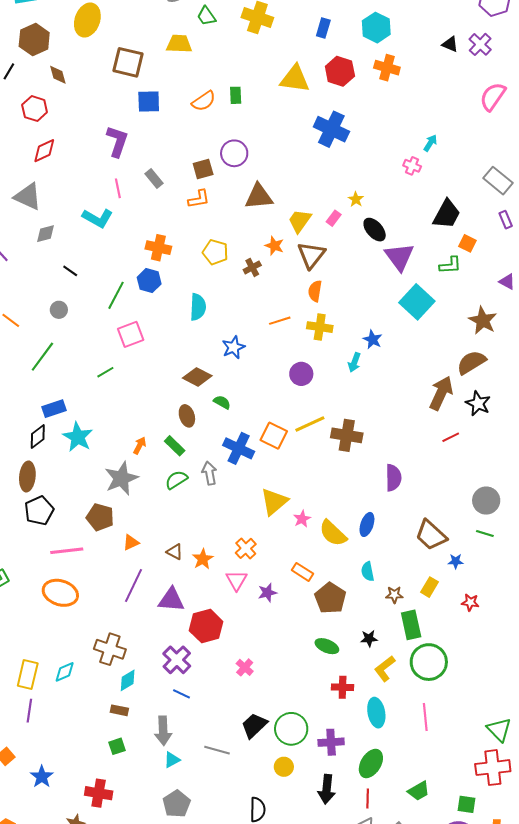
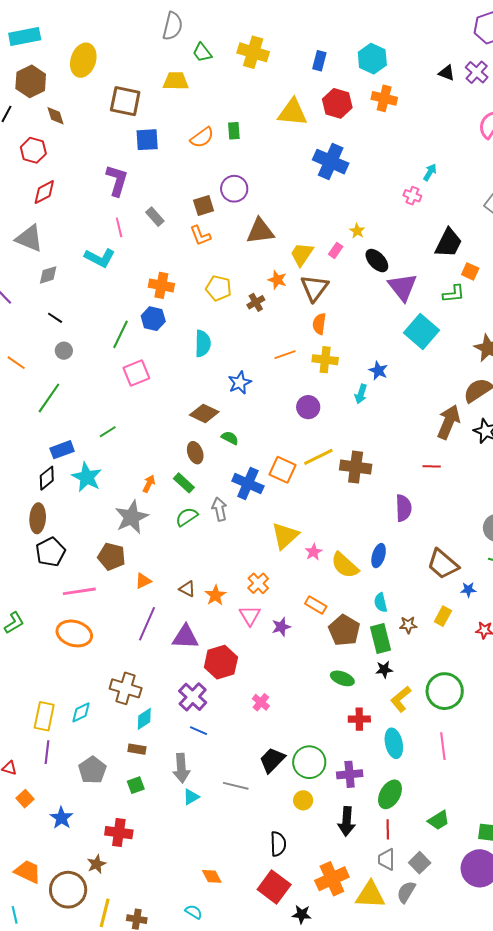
orange L-shape: (199, 199) -> (200, 236), turned 80
black line: (70, 271) -> (55, 318), moved
green line: (105, 372) -> (108, 432), moved
red line: (451, 437) -> (432, 466), moved, turned 30
green rectangle: (411, 625) -> (380, 639), moved
gray pentagon: (177, 804) -> (92, 770), moved

